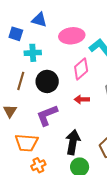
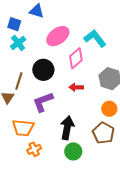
pink ellipse: (72, 36) -> (58, 36), moved, turned -30
cyan cross: (33, 53) -> (18, 43), moved, turned -35
brown line: (21, 81) -> (19, 81), moved

